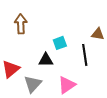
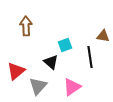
black triangle: (46, 60) -> (51, 62), turned 42

